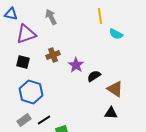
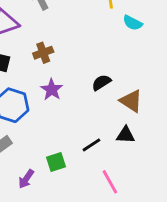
purple star: (76, 65) -> (52, 90), moved
black line: (44, 120) -> (91, 145), moved

